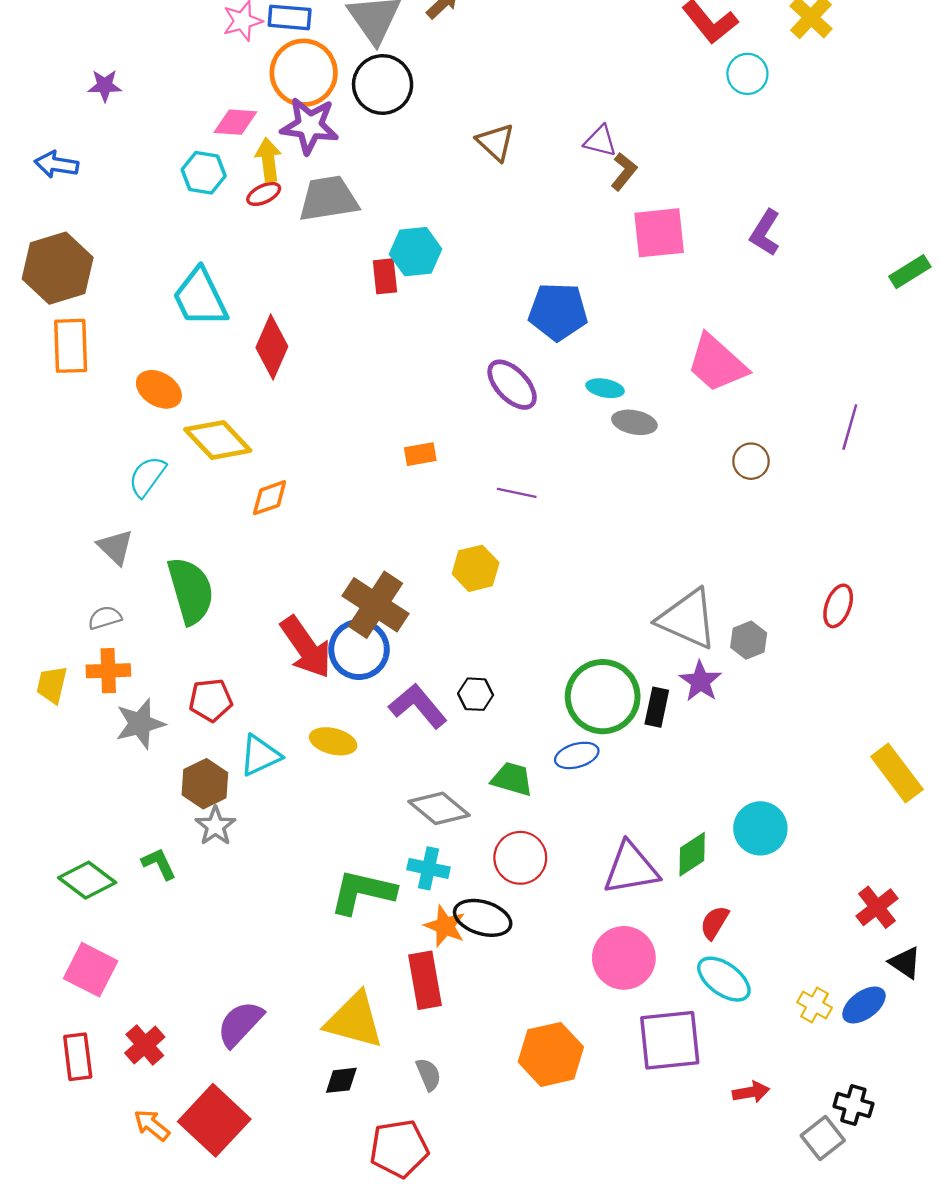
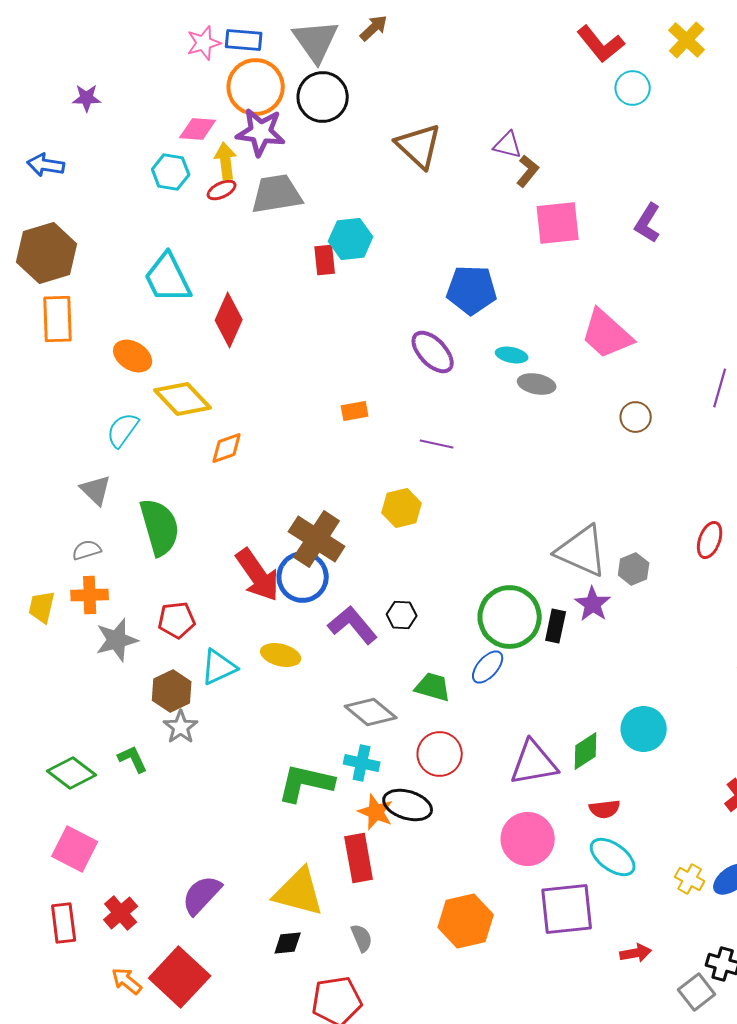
brown triangle: (496, 142) -> (419, 146), size x1.4
blue ellipse: (577, 755) -> (488, 667), turned -33
red semicircle: (714, 923) -> (605, 809), turned -128

